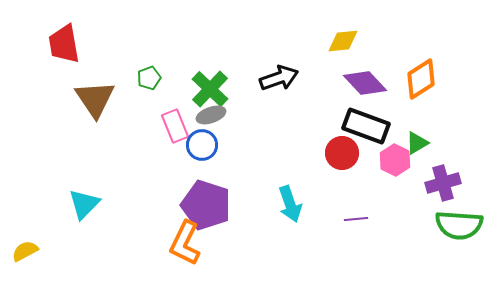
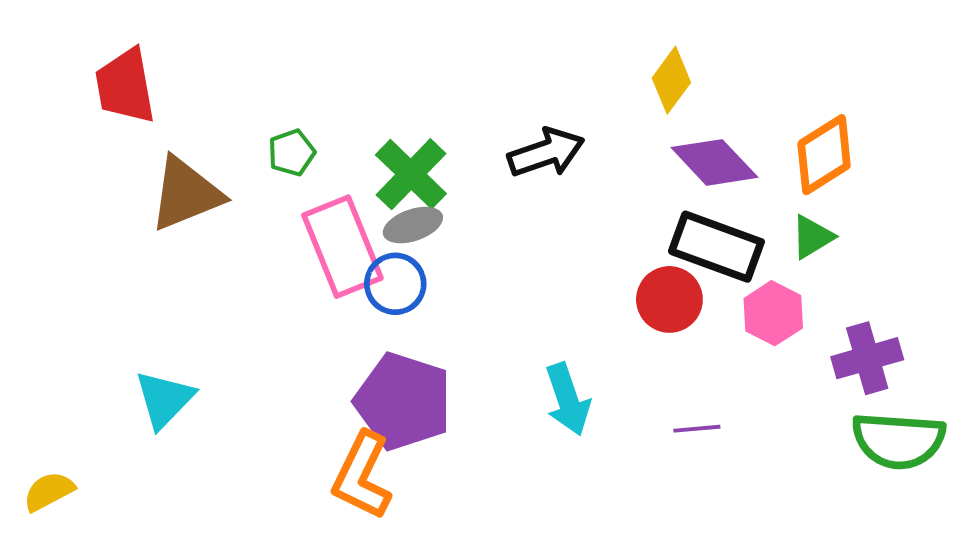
yellow diamond: (343, 41) -> (671, 80), turned -48
brown triangle: (95, 99) -> (186, 194), turned 42
pink rectangle: (175, 126) -> (342, 247), size x1.5
green triangle: (417, 143) -> (812, 237), moved

